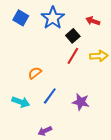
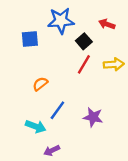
blue square: (21, 18) -> (30, 39), moved, turned -35
blue star: (53, 18) -> (61, 21), turned 30
cyan arrow: (21, 102) -> (36, 126), moved

